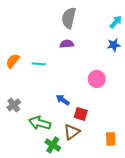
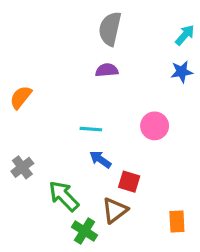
cyan line: (39, 64) -> (91, 129), moved
green arrow: (40, 123) -> (64, 196), turned 30

